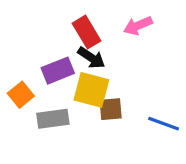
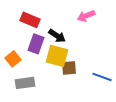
red rectangle: (87, 32) -> (30, 20), moved, turned -36
purple rectangle: (58, 71) -> (36, 44), turned -48
gray rectangle: (53, 119) -> (25, 83), moved

